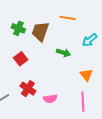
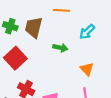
red square: (21, 59) -> (15, 58), size x1.5

